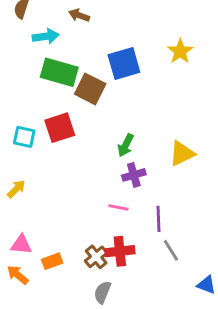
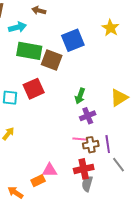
pink triangle: (21, 245) -> (50, 170), moved
brown cross: (96, 257) -> (91, 145), moved, turned 35
gray semicircle: (102, 292) -> (87, 184), moved

